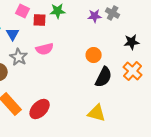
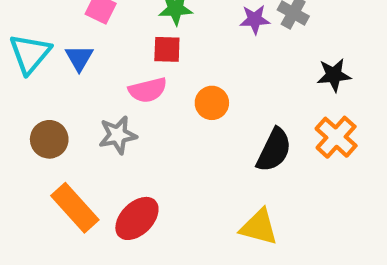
red square: (40, 20) -> (167, 49), moved
orange circle: (94, 55) -> (212, 103), moved
gray star: (19, 57) -> (118, 135), moved, turned 30

